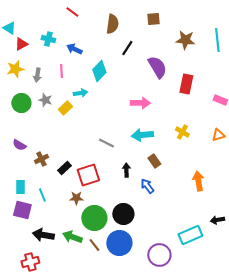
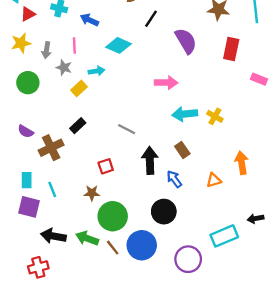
cyan diamond: (99, 71) -> (118, 45), turned 70
red rectangle: (186, 84) -> (231, 49), moved
gray star: (45, 100) -> (64, 68), moved
cyan arrow: (142, 135) -> (185, 114), moved
orange triangle: (218, 135) -> (214, 180), moved
brown cross: (41, 159) -> (51, 148), size x1.5
black rectangle: (64, 168) -> (78, 126), moved
black arrow: (126, 170) -> (150, 160), size x1.6
red square: (88, 175) -> (106, 166), size x0.6
orange arrow: (198, 181) -> (242, 163), moved
black circle: (123, 214) -> (164, 212), moved

